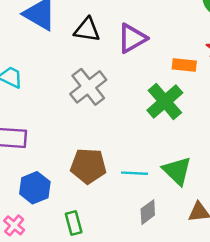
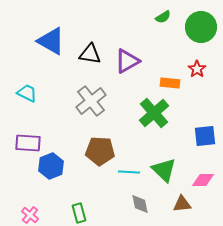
brown pentagon: (88, 166) -> (100, 151), moved
blue hexagon: (35, 188) -> (51, 166), moved
gray diamond: (148, 212) -> (140, 204), turned -65

